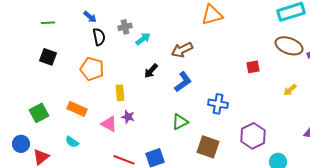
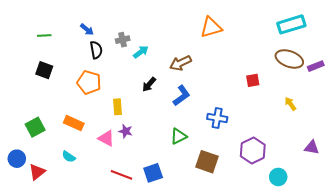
yellow arrow: (290, 90) -> (290, 104), turned 96

